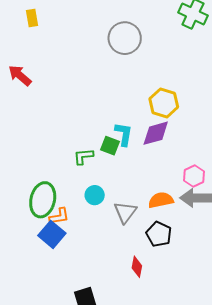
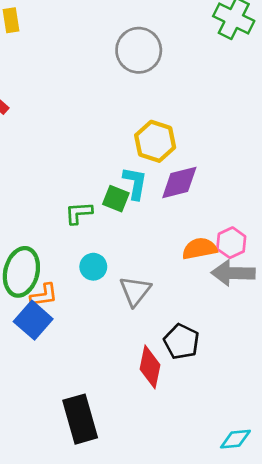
yellow hexagon: (164, 103) -> (155, 141), moved
orange semicircle: (161, 200) -> (200, 249), moved
black pentagon: (159, 234) -> (181, 342), moved
red diamond: (137, 267) -> (150, 367), size x1.4

